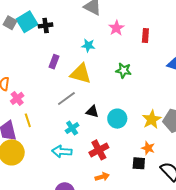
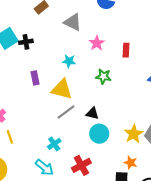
purple rectangle: (54, 62) -> (35, 78), turned -32
green star: (124, 70) -> (103, 77), moved
gray line: (66, 98) -> (66, 112), moved
black triangle: (92, 111) -> (92, 113), moved
cyan arrow: (62, 151) -> (44, 167), turned -144

